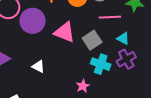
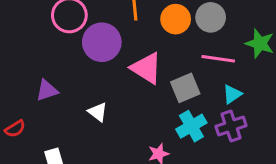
cyan triangle: (123, 38) -> (232, 94), turned 48
cyan cross: (101, 64) -> (191, 126), turned 30

